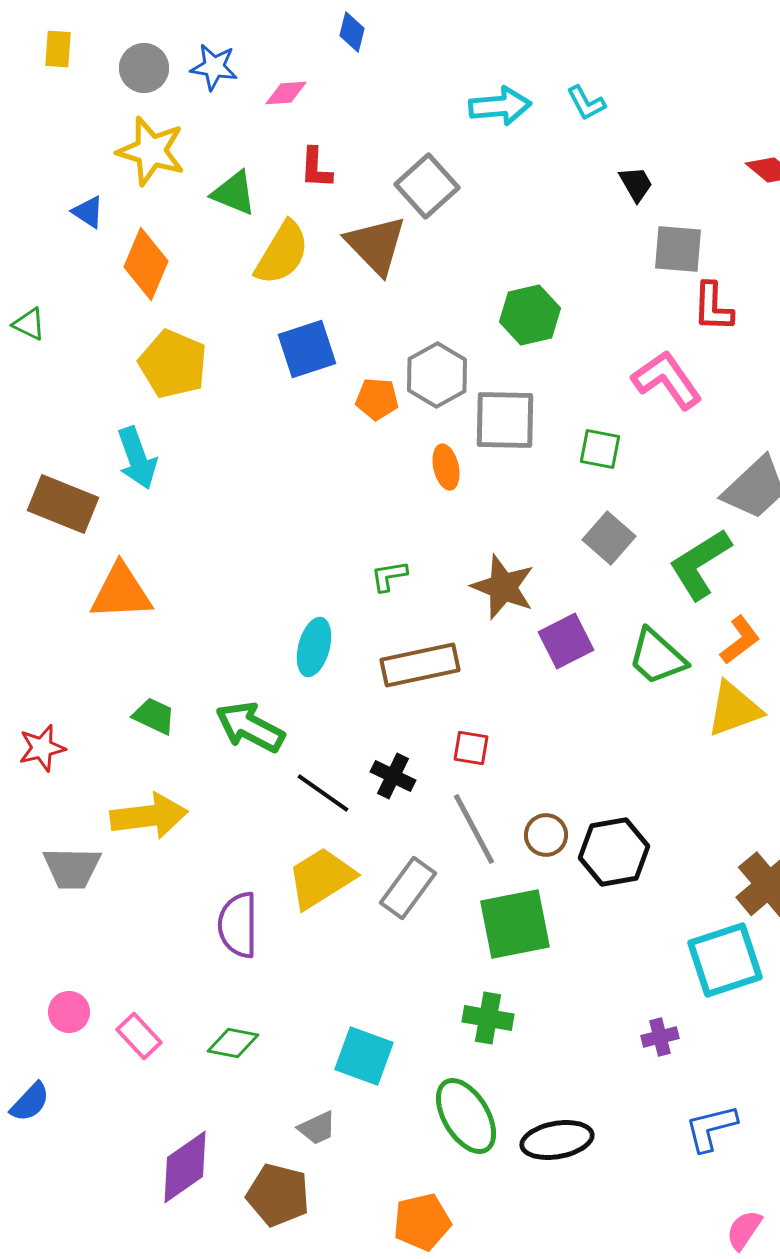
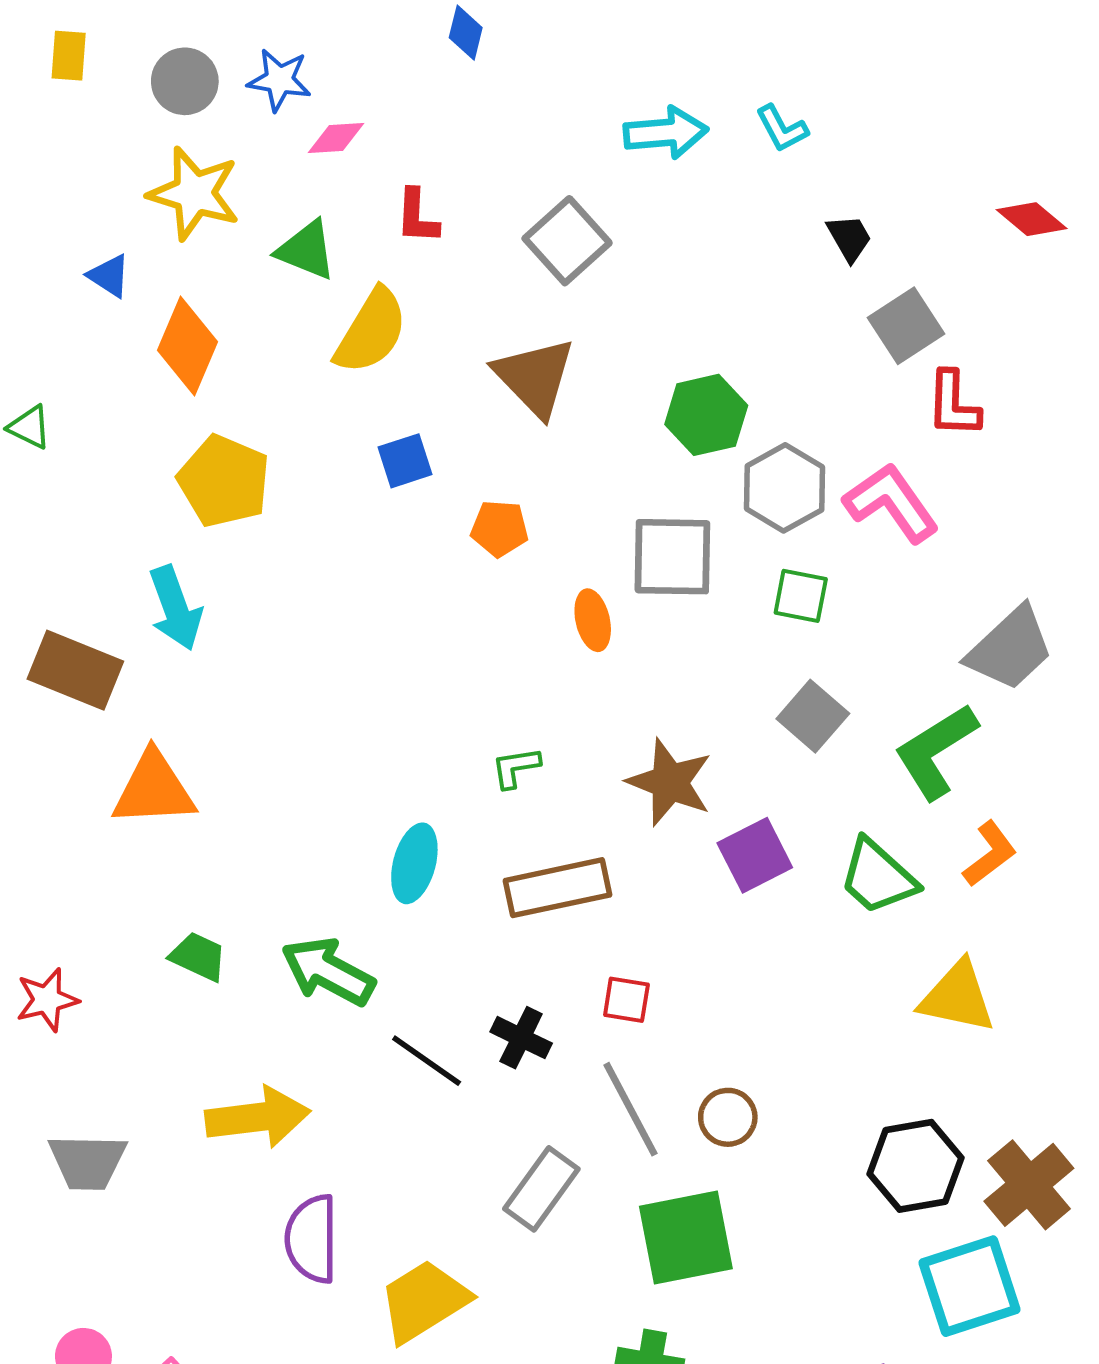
pink diamond: (286, 93) -> (336, 138), moved
brown triangle: (376, 245) -> (535, 377), moved
gray square: (678, 249) -> (906, 326), turned -38
blue square: (307, 349) -> (405, 461), size x0.7
gray hexagon: (437, 375) -> (784, 488), moved
yellow triangle: (734, 709) -> (957, 997), moved, turned 32
yellow arrow: (149, 816) -> (258, 1117), moved
black hexagon: (614, 852) -> (916, 1166), moved
yellow trapezoid: (321, 878) -> (424, 1301), moved

